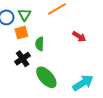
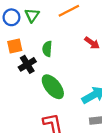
orange square: (21, 33) -> (15, 46), moved

